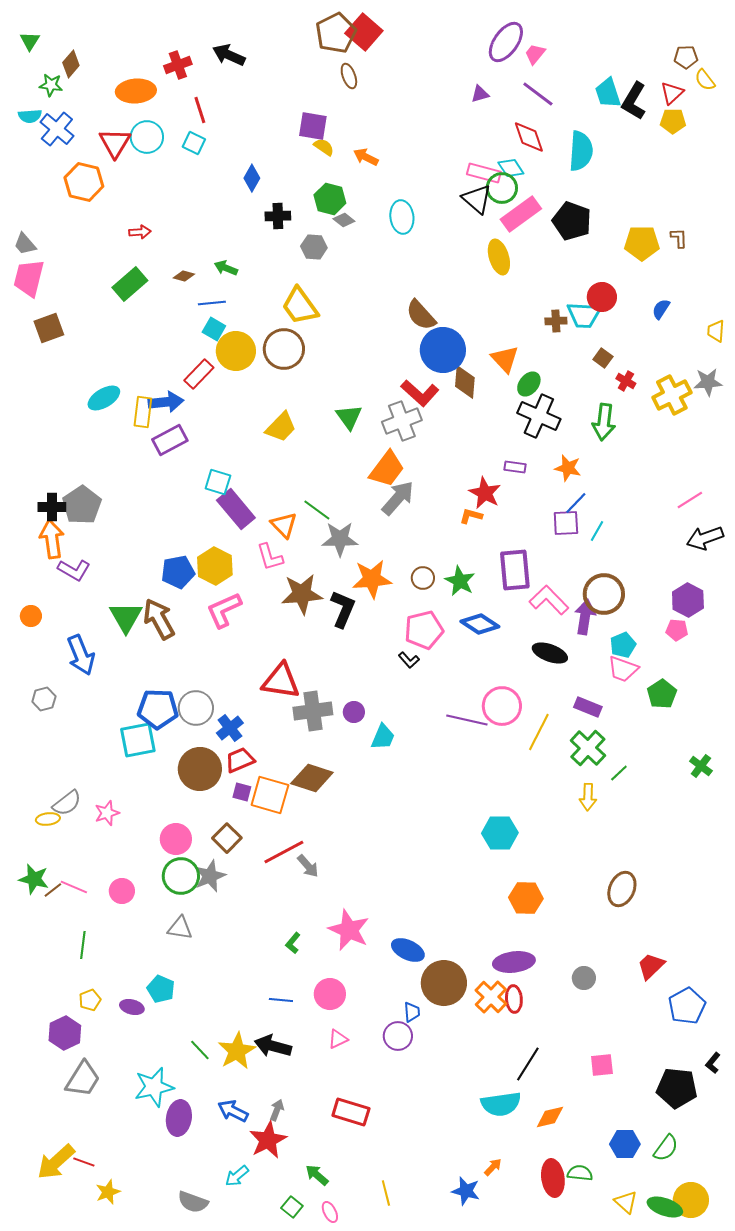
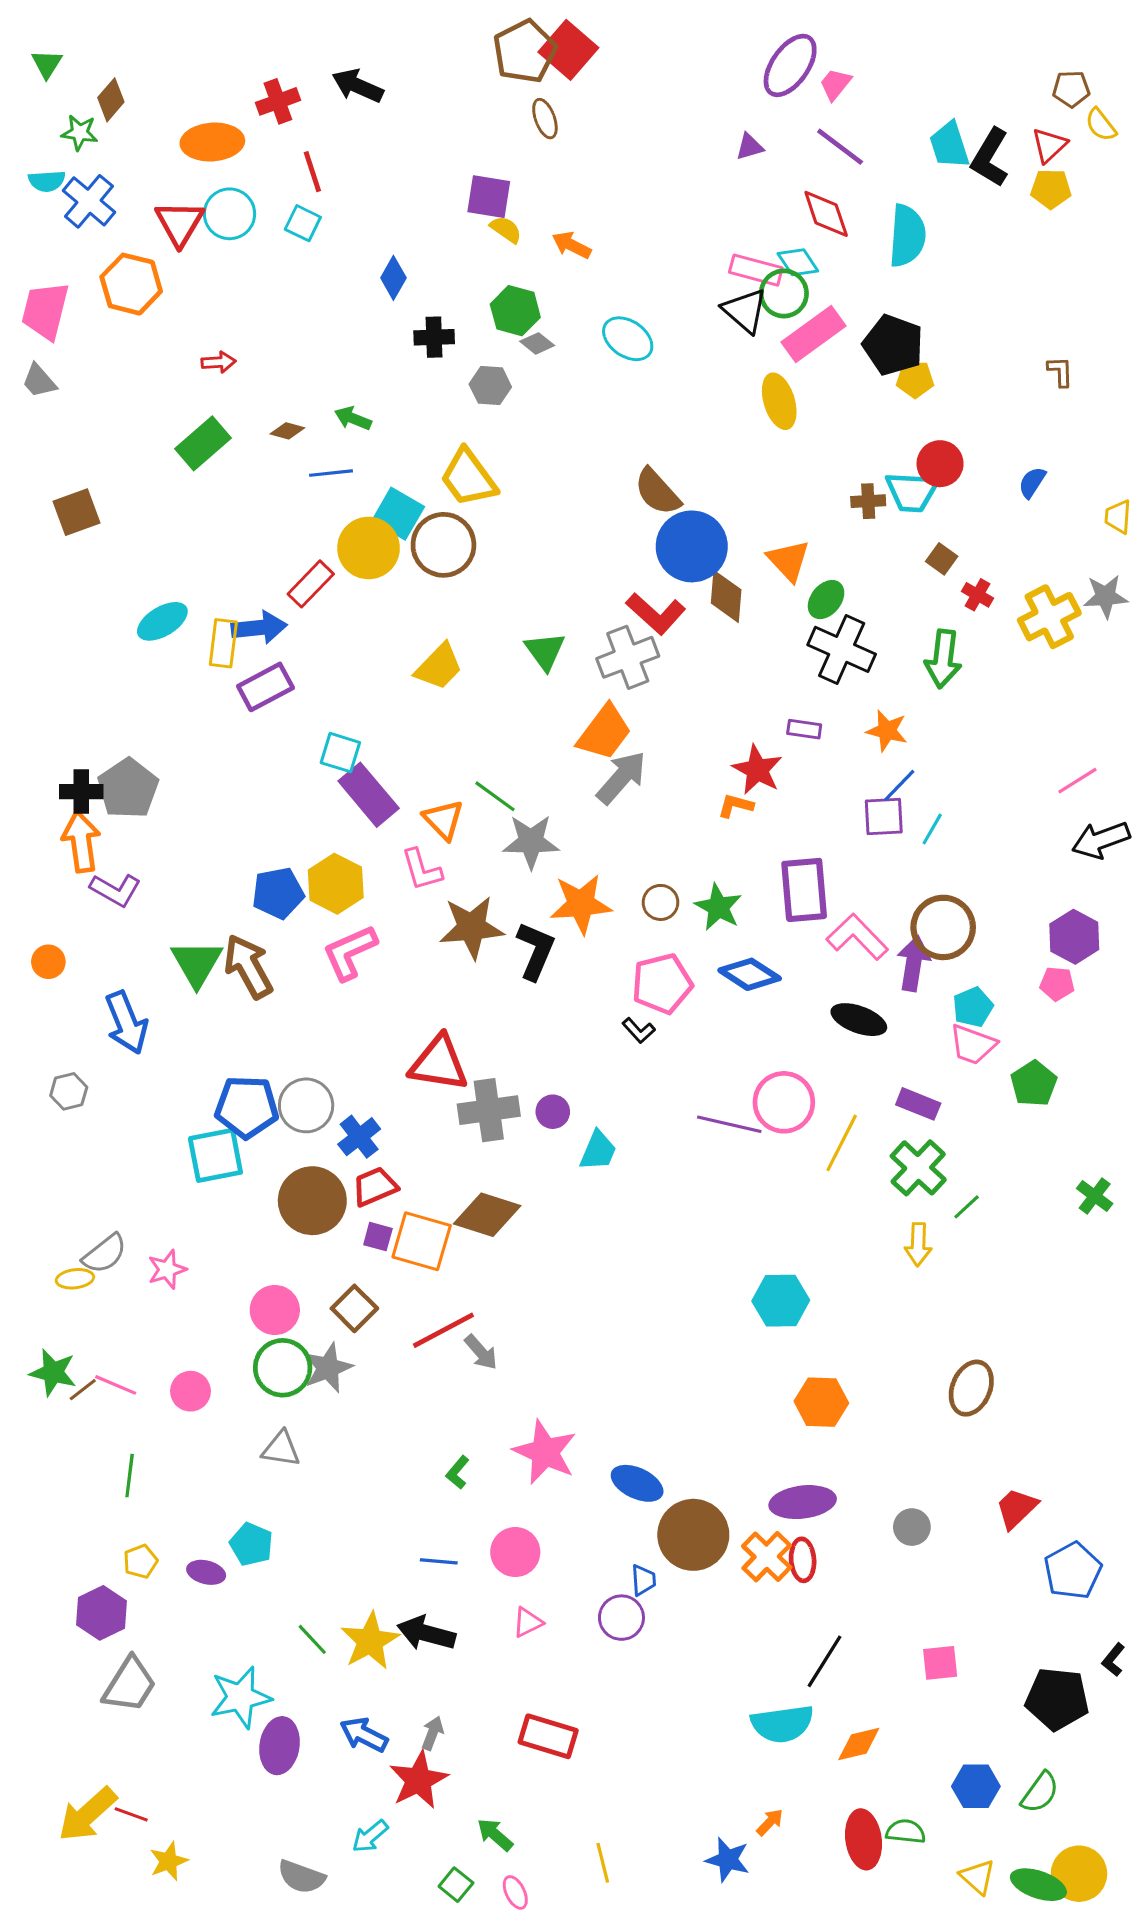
cyan ellipse: (402, 217) -> (628, 339), turned -48
yellow pentagon: (642, 243) -> (915, 379), moved, size x0.7
pink trapezoid: (29, 278) -> (45, 311), moved
cyan square: (214, 329) -> (398, 514), moved, size x1.4

